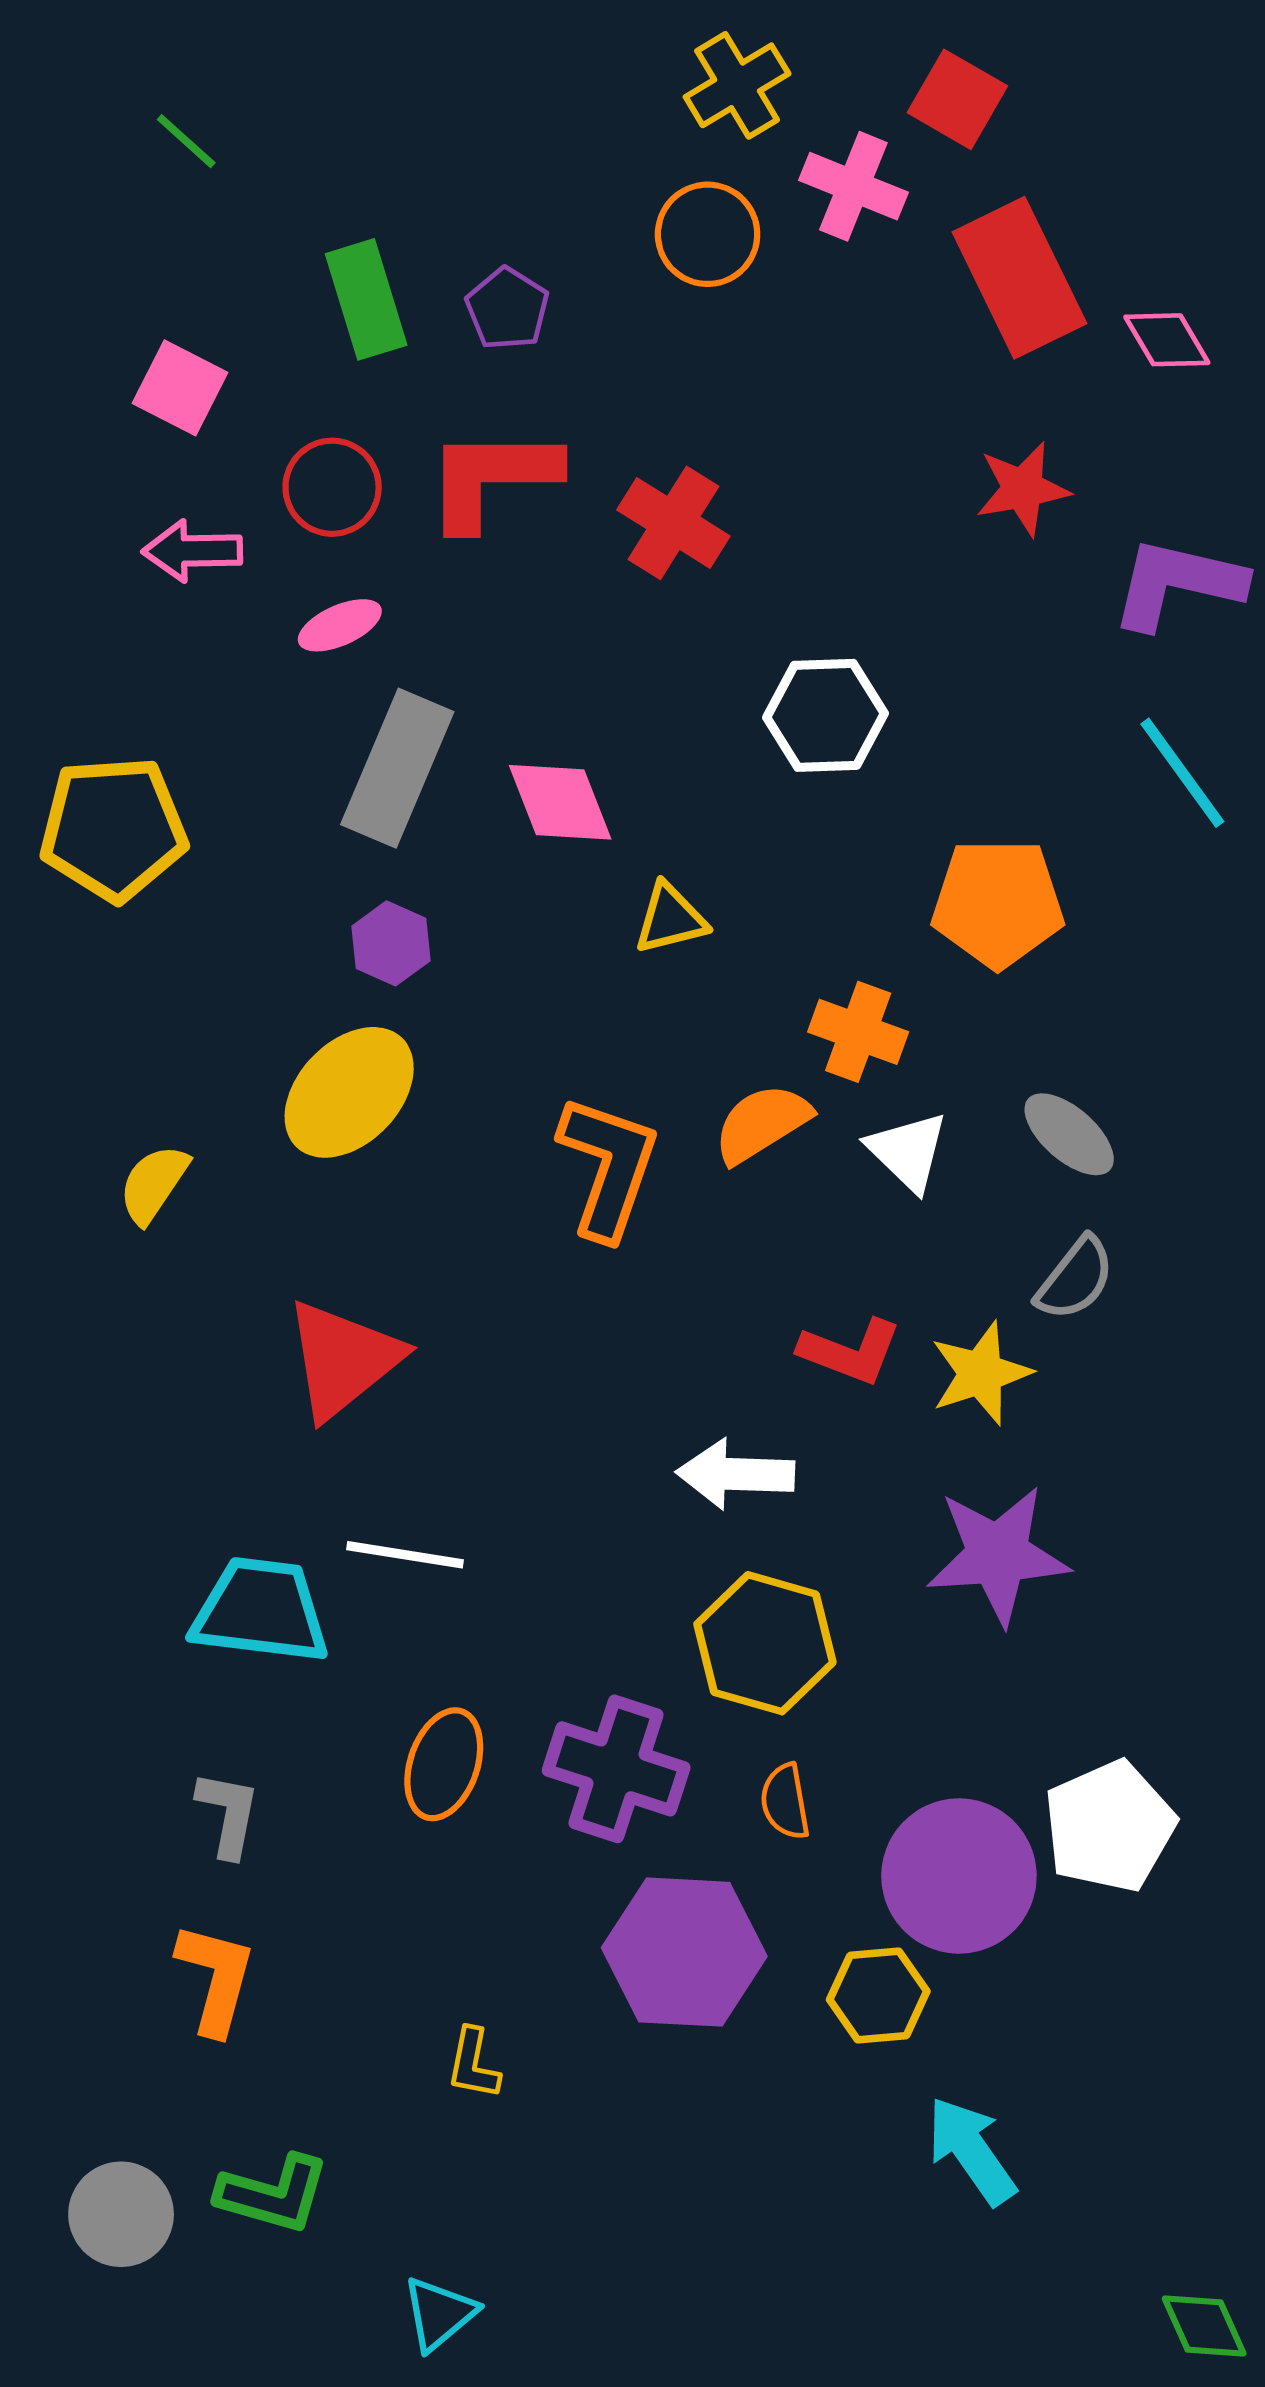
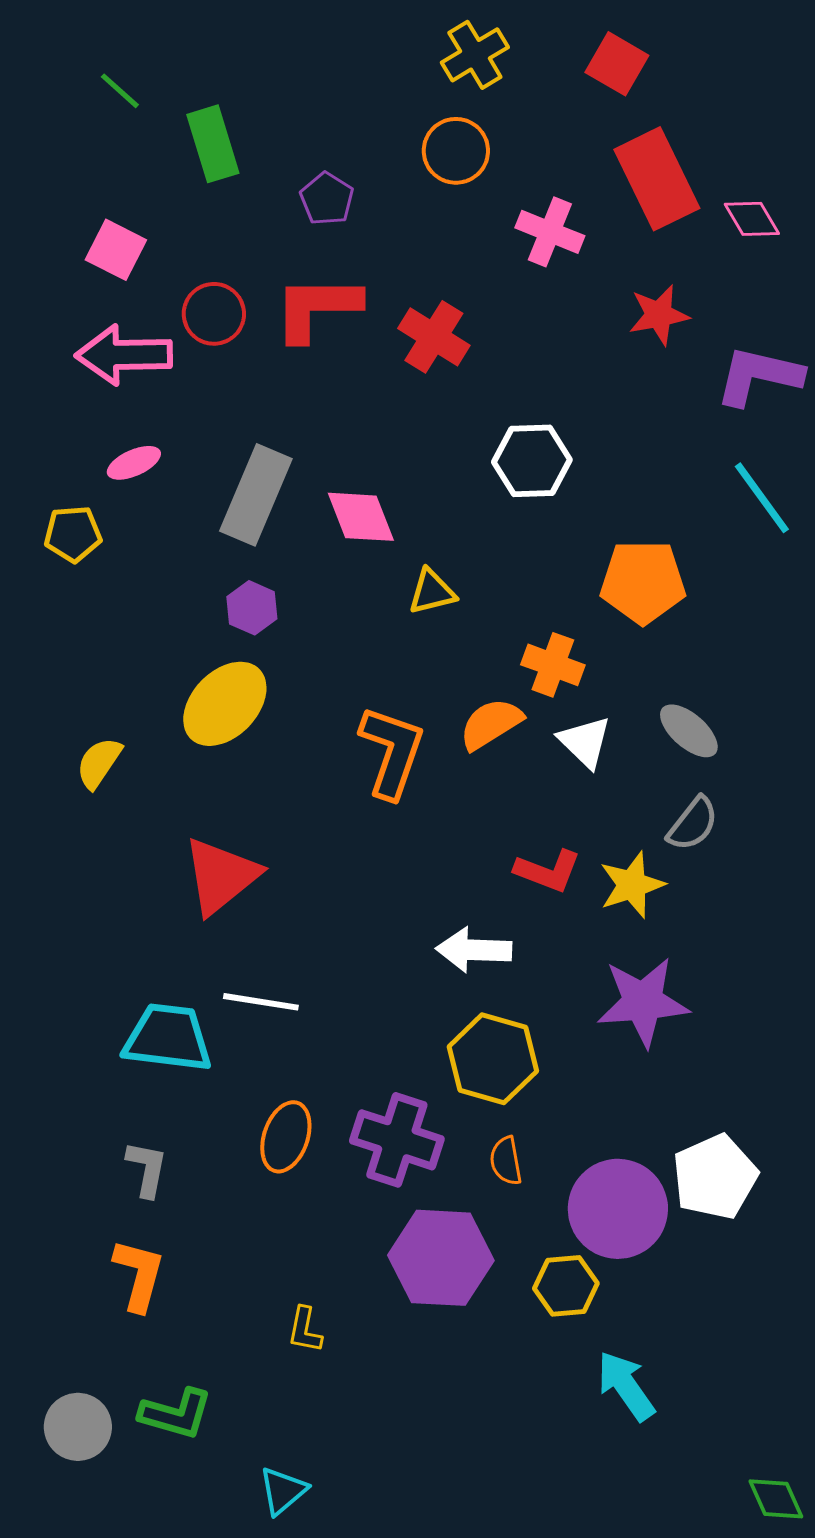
pink cross: (853, 186) -> (550, 232), moved
green rectangle: (366, 299) -> (213, 144), moved
pink arrow: (192, 551) -> (124, 355), size x1.5
pink ellipse: (340, 625) -> (134, 463), moved
yellow pentagon: (113, 829) -> (73, 534), size x0.6

